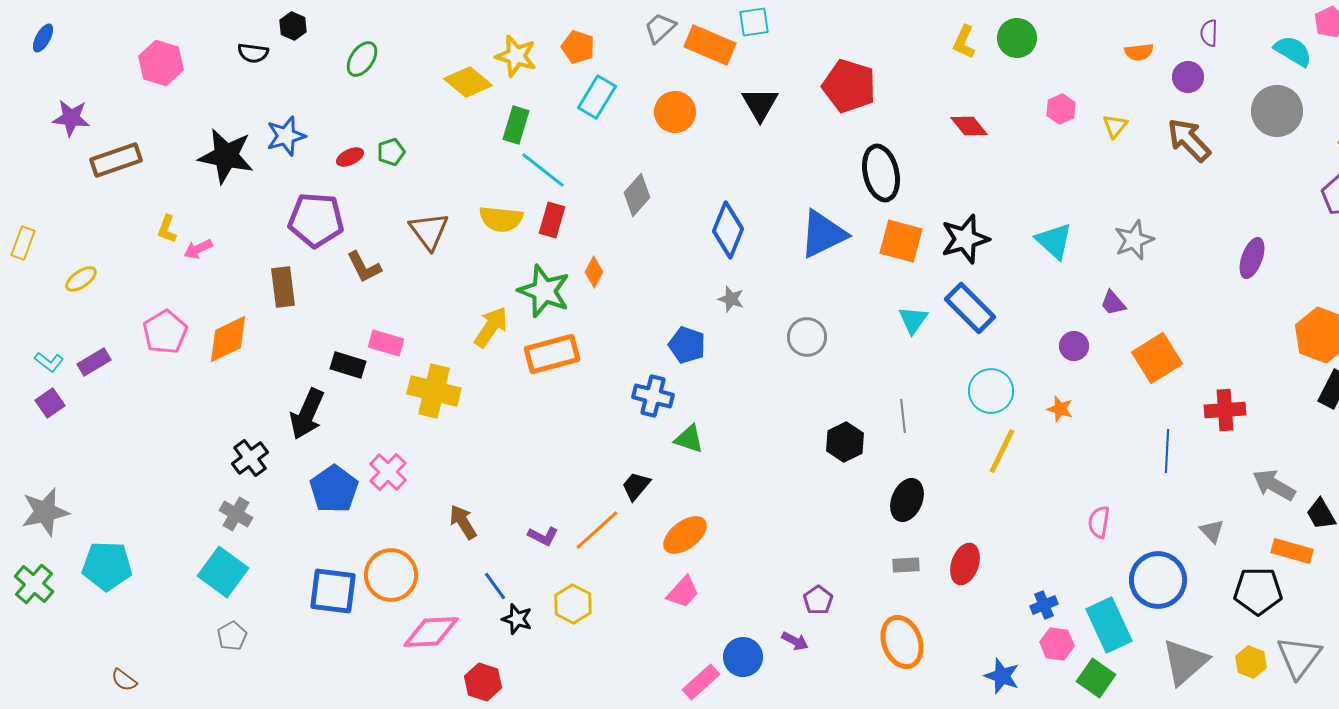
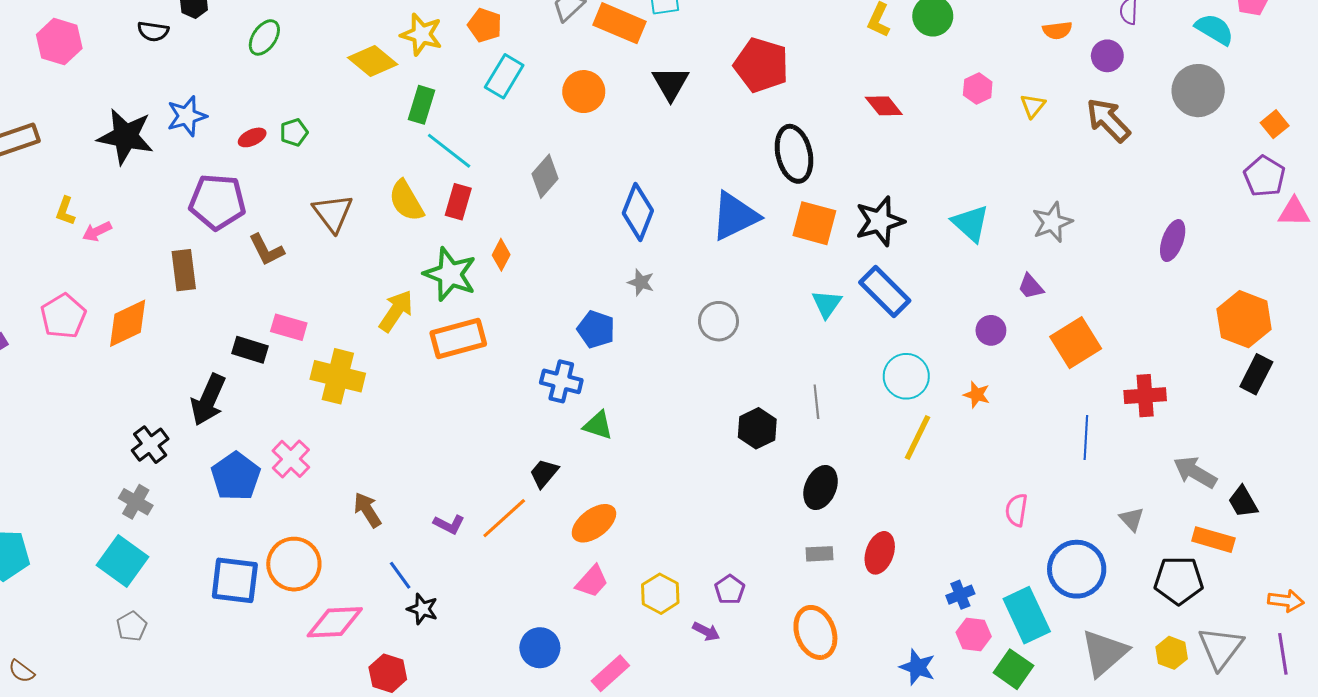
yellow semicircle: (501, 219) -> (406, 201), turned 54
yellow hexagon: (573, 604) -> (660, 594), moved
blue circle: (743, 657) -> (540, 648), moved

